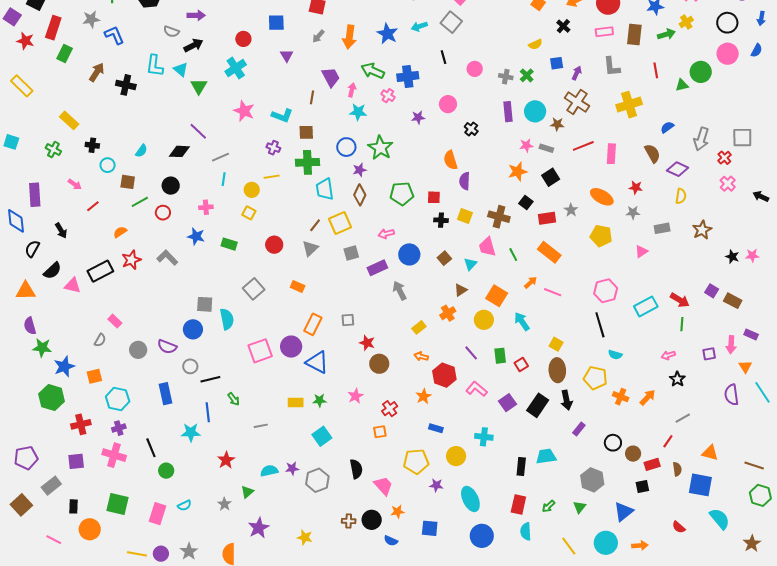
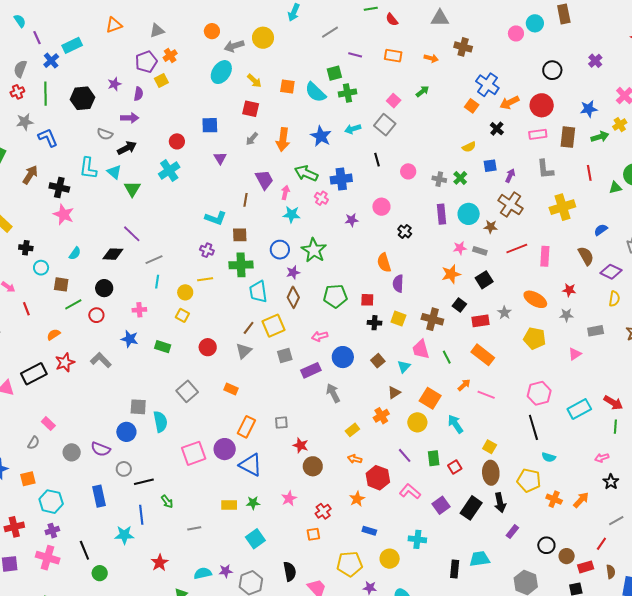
pink star: (244, 111) -> (64, 214), moved
red line: (93, 206) -> (26, 309), turned -72

